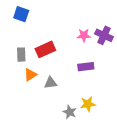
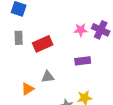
gray rectangle: (21, 55) -> (19, 38), moved
orange triangle: (30, 75) -> (28, 89), moved

